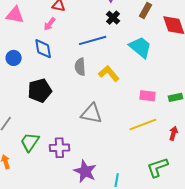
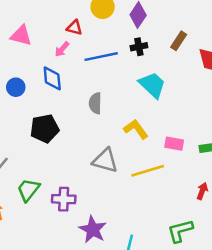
black cross: (113, 18) -> (139, 47), turned 32
blue line: (93, 40) -> (101, 57), moved
cyan trapezoid: (140, 47) -> (152, 85), moved
yellow L-shape: (109, 73) -> (136, 129), moved
yellow line: (143, 125) -> (148, 171), moved

